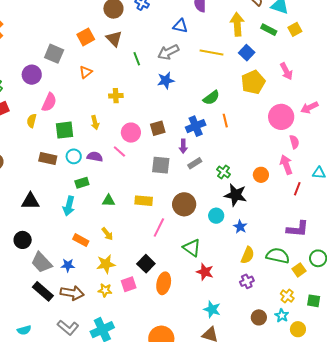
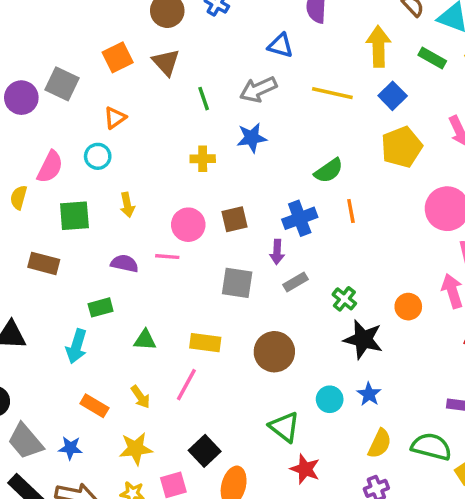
purple circle: (32, 75) -> (21, 98), moved
yellow cross: (116, 96) -> (203, 159), moved
pink line: (119, 152) -> (167, 257), turned -40
cyan circle: (74, 156) -> (98, 156), moved
cyan circle: (216, 216) -> (330, 399), moved
pink line: (159, 227) -> (186, 385), moved

